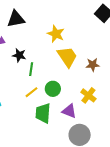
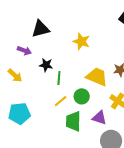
yellow trapezoid: (67, 57) -> (97, 77), moved, turned -30

